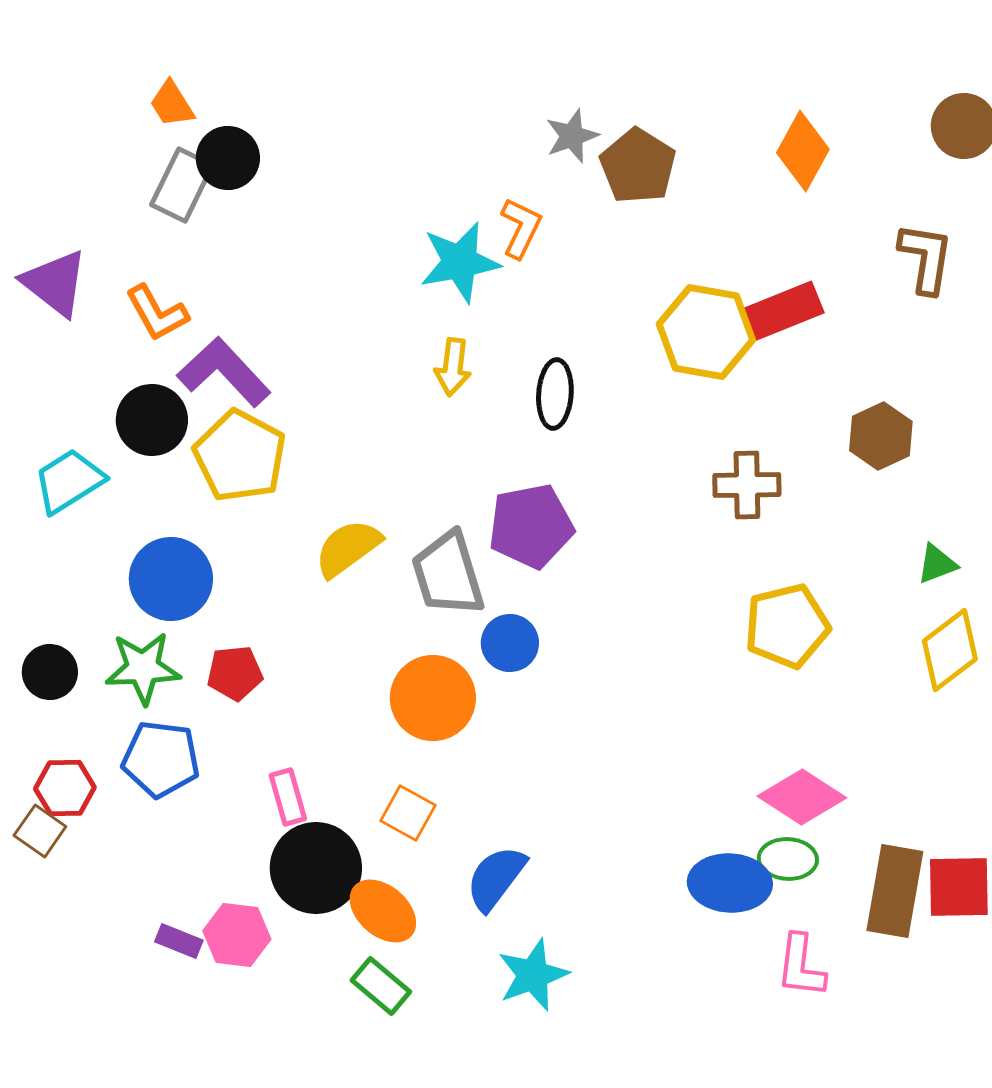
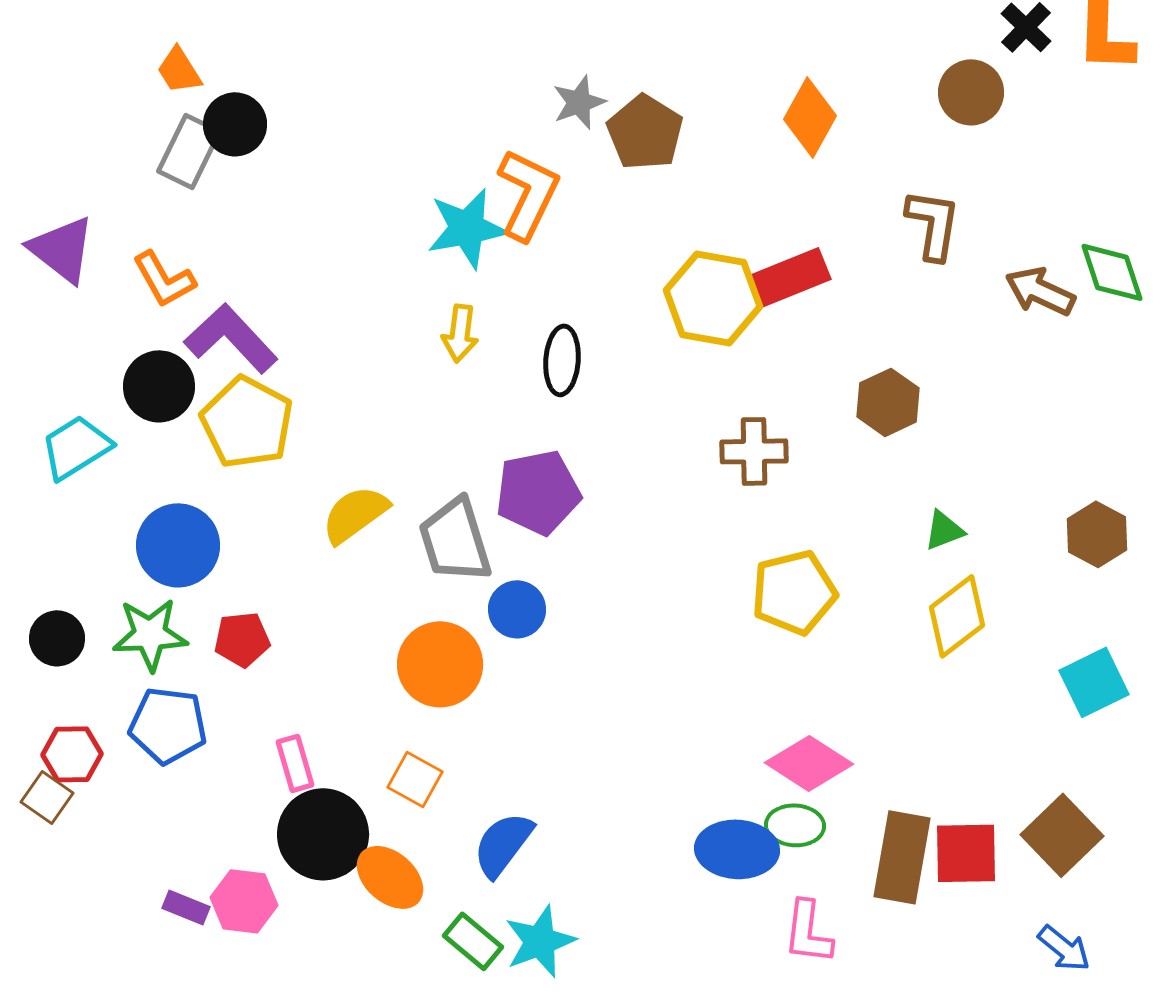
orange L-shape: (521, 228) -> (528, 194), size x1.5
green rectangle: (381, 986) -> (473, 941), moved

